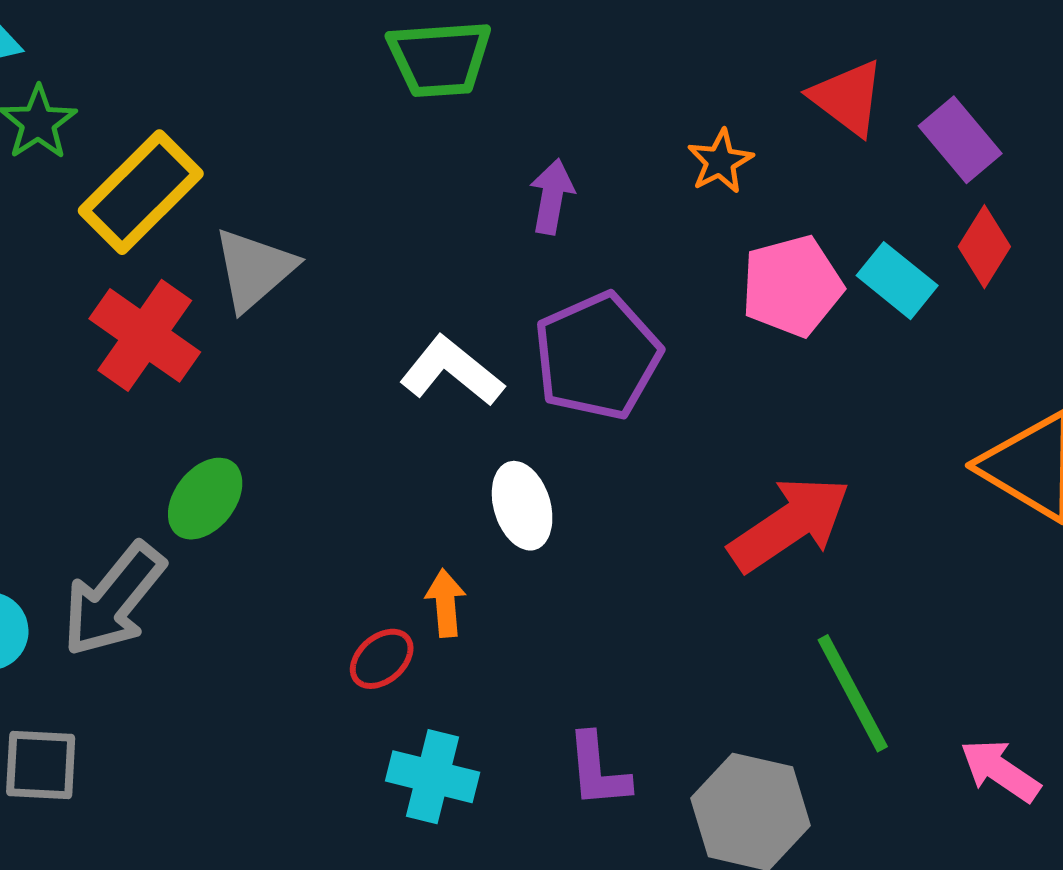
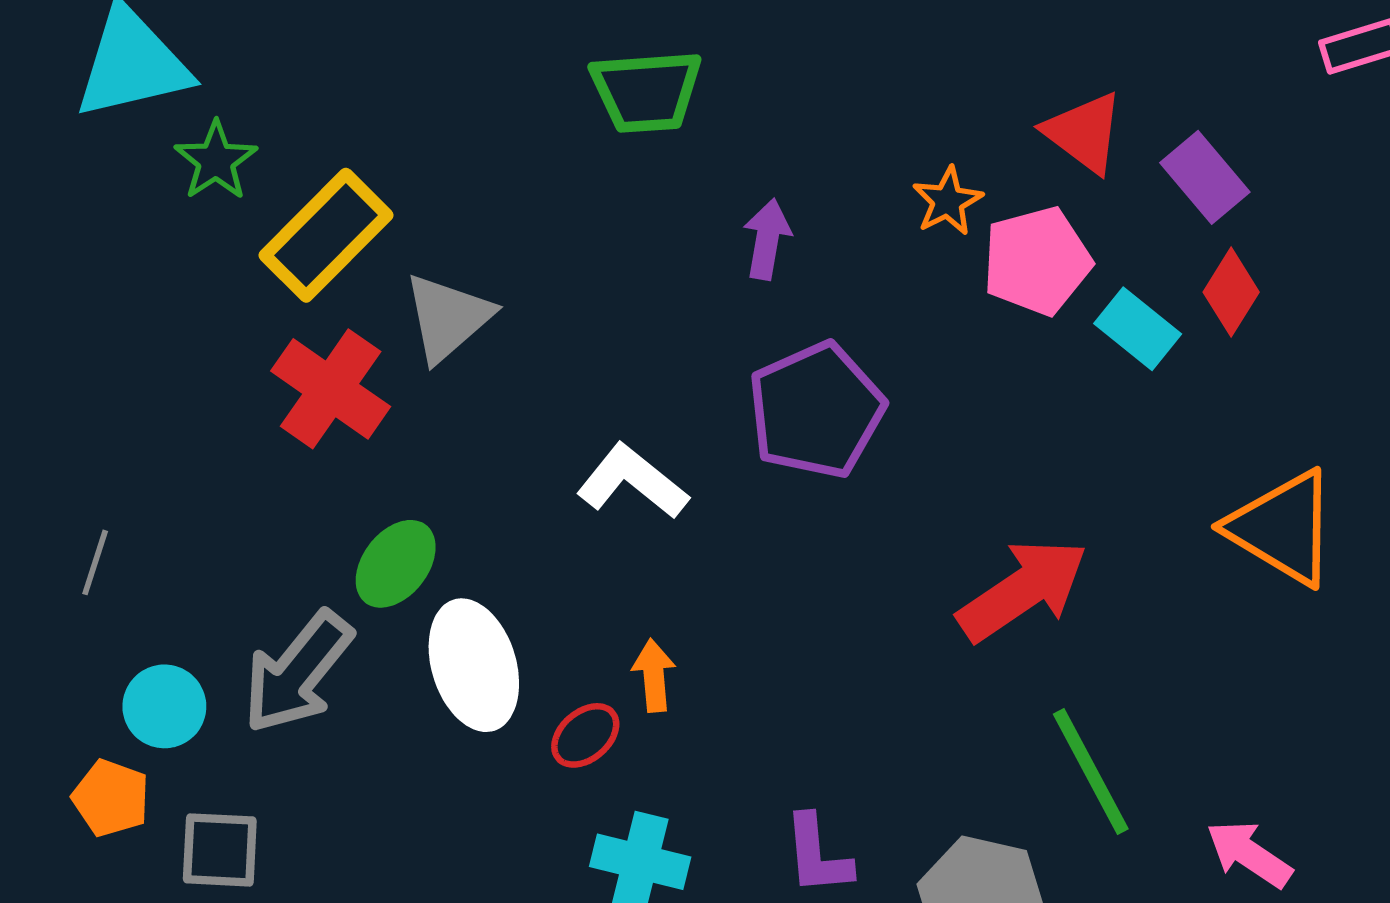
pink pentagon: (792, 286) -> (1037, 261), moved
white L-shape: (452, 371) -> (632, 482), moved
white ellipse: (522, 506) -> (474, 665), moved, size x1.4

